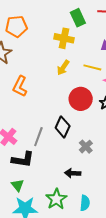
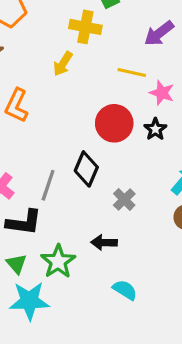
yellow arrow: (63, 68) -> (63, 64), moved
green star: (56, 199) -> (58, 261), moved
cyan semicircle: (85, 203) -> (125, 290), turned -63

